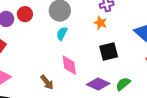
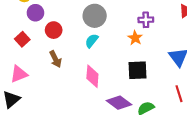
red circle: (25, 14) -> (54, 30), moved
brown arrow: (47, 82) -> (55, 59), moved

